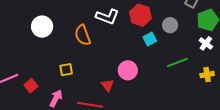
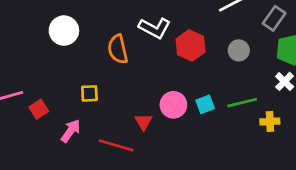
red hexagon: (140, 15) -> (191, 45), moved
cyan square: (150, 39) -> (205, 104), moved
yellow cross: (207, 75) -> (270, 122), moved

